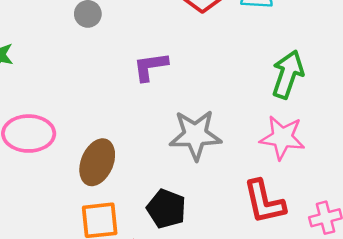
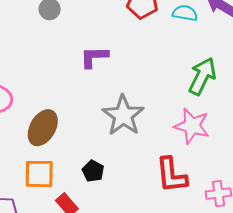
gray star: (195, 135) -> (123, 115), turned 30
black pentagon: (166, 209) -> (93, 171), size x0.7

